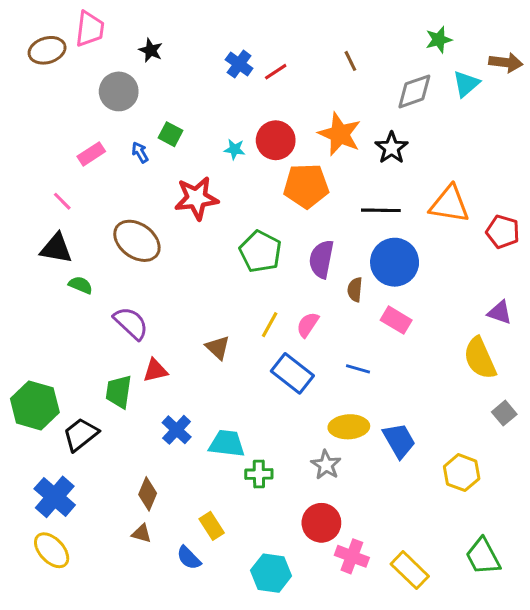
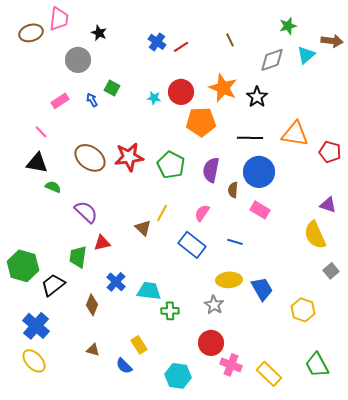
red star: (196, 198) -> (129, 157), moved
yellow line: (270, 325) -> (162, 213), moved
brown diamond: (148, 494) -> (92, 305), moved

